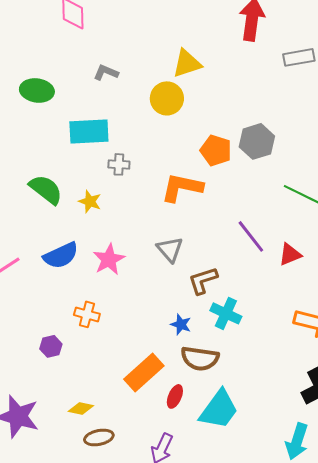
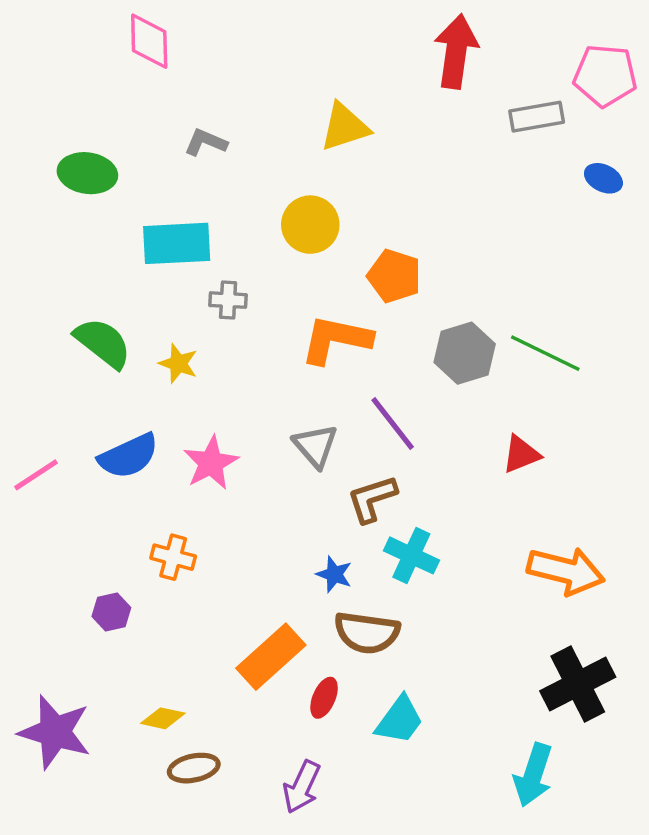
yellow circle: (167, 98) -> (310, 225), moved
gray hexagon: (257, 141) -> (465, 353), moved
purple line: (251, 236) -> (393, 423), moved
cyan trapezoid: (219, 409) -> (399, 720), size x0.7

